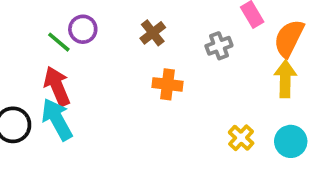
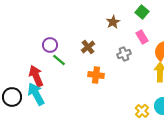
green line: (59, 42) -> (59, 60), moved
yellow cross: (241, 138) -> (142, 111), moved

